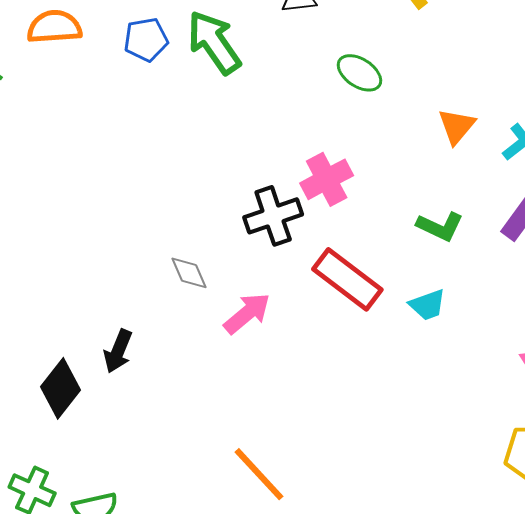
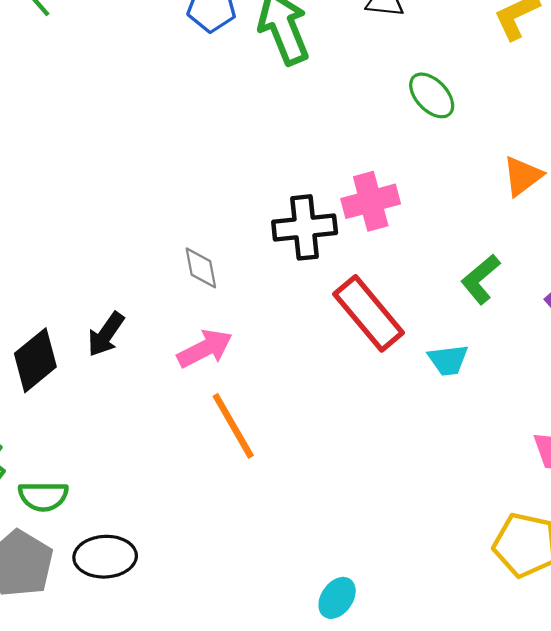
green L-shape: (440, 226) -> (481, 279), turned 102
pink arrow: (247, 313) -> (205, 349), moved
orange line: (259, 474) -> (233, 426), moved

